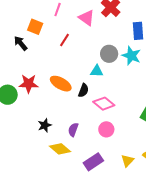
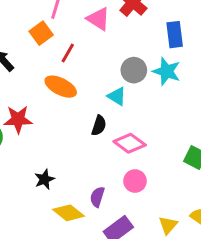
orange square: (35, 27) -> (41, 33), moved, turned 35
cyan triangle: (97, 71) -> (117, 96), turned 32
orange ellipse: (61, 84) -> (61, 87), moved
purple semicircle: (73, 130) -> (97, 197), moved

